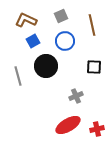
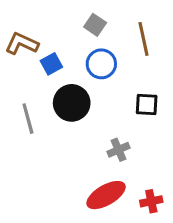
gray square: (61, 16) -> (95, 25), turned -32
brown L-shape: (26, 20) -> (22, 44), moved

